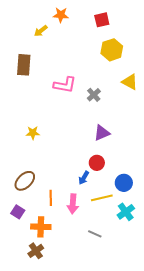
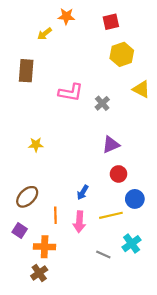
red circle: (97, 163) -> (119, 174), moved
blue arrow: (84, 178) -> (83, 192), moved
cyan cross: (126, 212) -> (132, 244), moved

